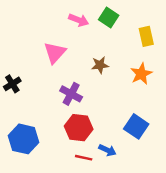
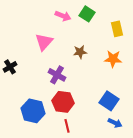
orange star: (141, 74) -> (113, 59), turned 30
blue hexagon: (24, 139) -> (33, 111), moved
blue arrow: (107, 150) -> (115, 123), moved
red line: (84, 158) -> (67, 126), turned 64

